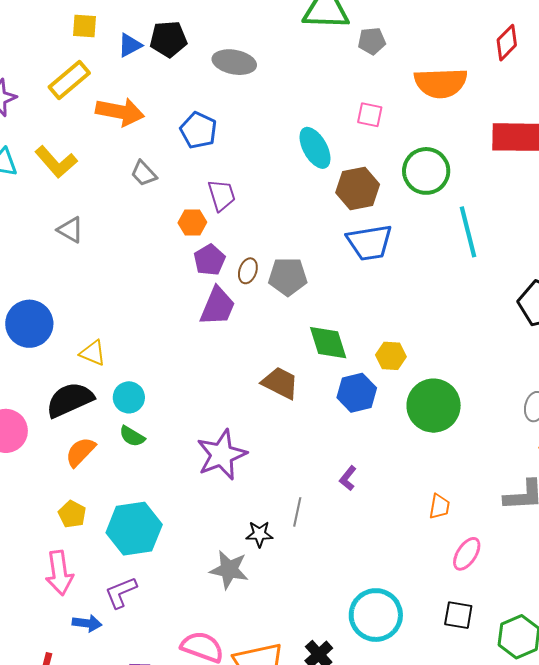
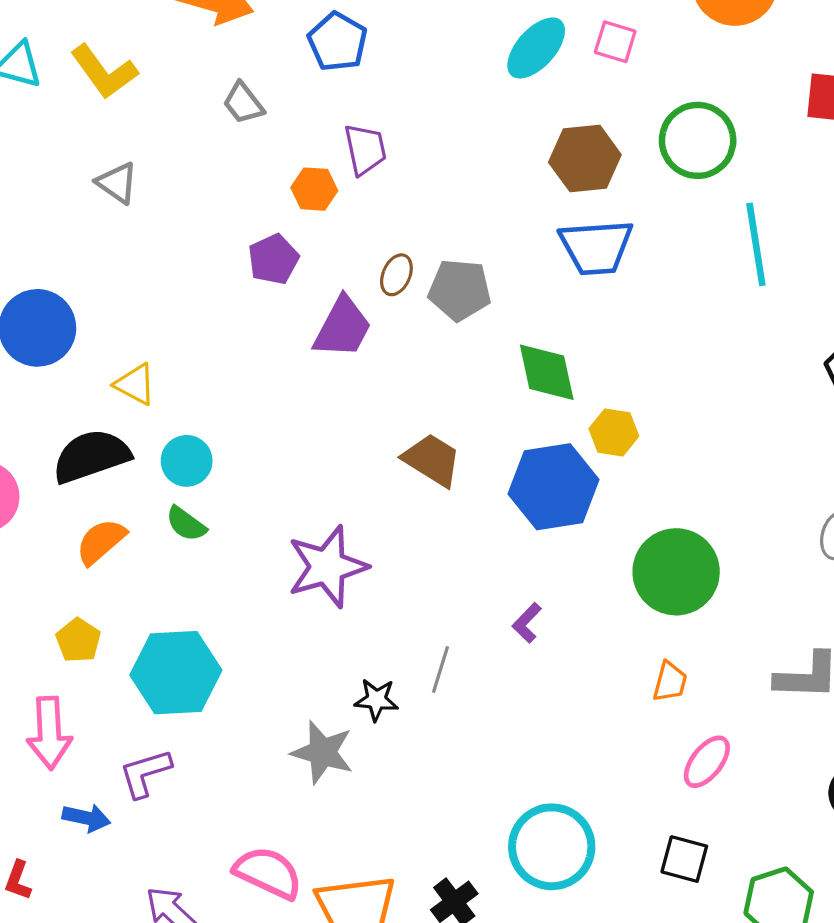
cyan ellipse: (315, 148) -> (536, 48), moved, turned 66
purple pentagon: (209, 260) -> (273, 259), moved
green diamond: (328, 343) -> (547, 372), moved
blue hexagon: (357, 393) -> (554, 487), size x1.4
green circle: (434, 406) -> (676, 572), moved

